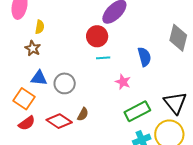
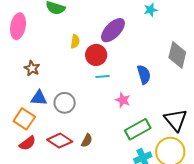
yellow semicircle: (40, 27) -> (75, 41), moved
brown semicircle: (83, 114) -> (87, 141), moved

